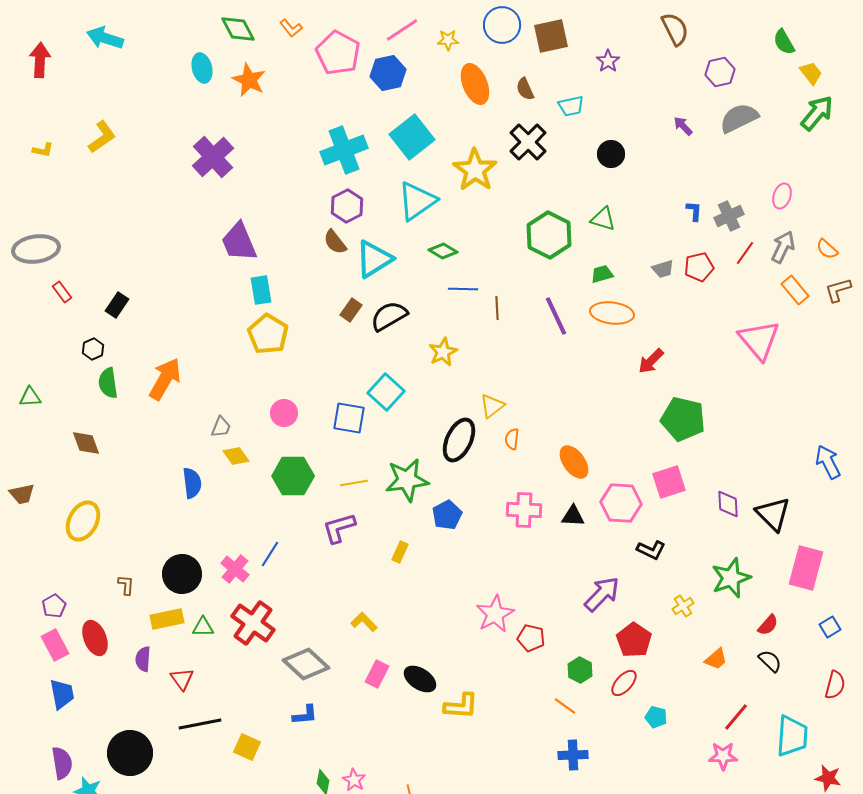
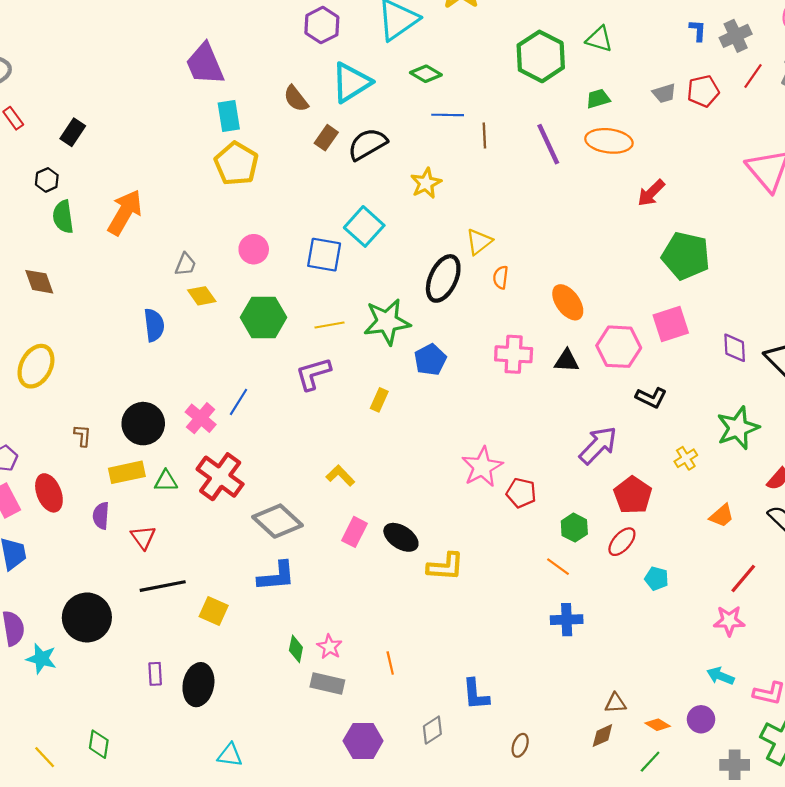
brown semicircle: (335, 242) -> (296, 99), moved
blue L-shape: (305, 715) -> (276, 576), size x1.4

